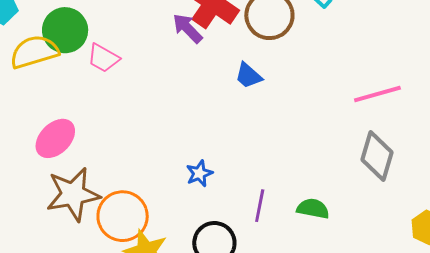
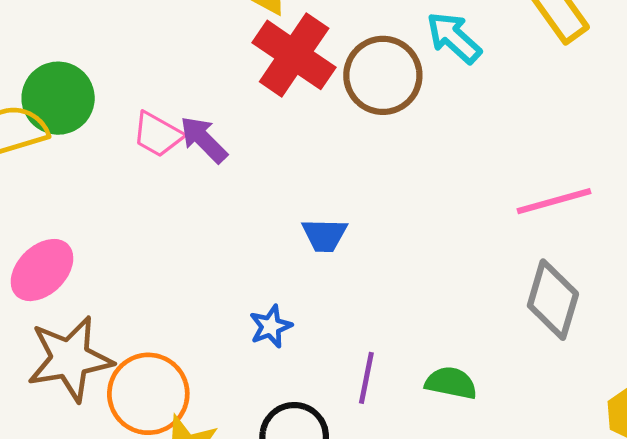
purple arrow: (188, 28) -> (204, 140), moved
pink trapezoid: (103, 58) -> (158, 134), moved
blue trapezoid: (248, 76) -> (325, 235), moved, turned -40

